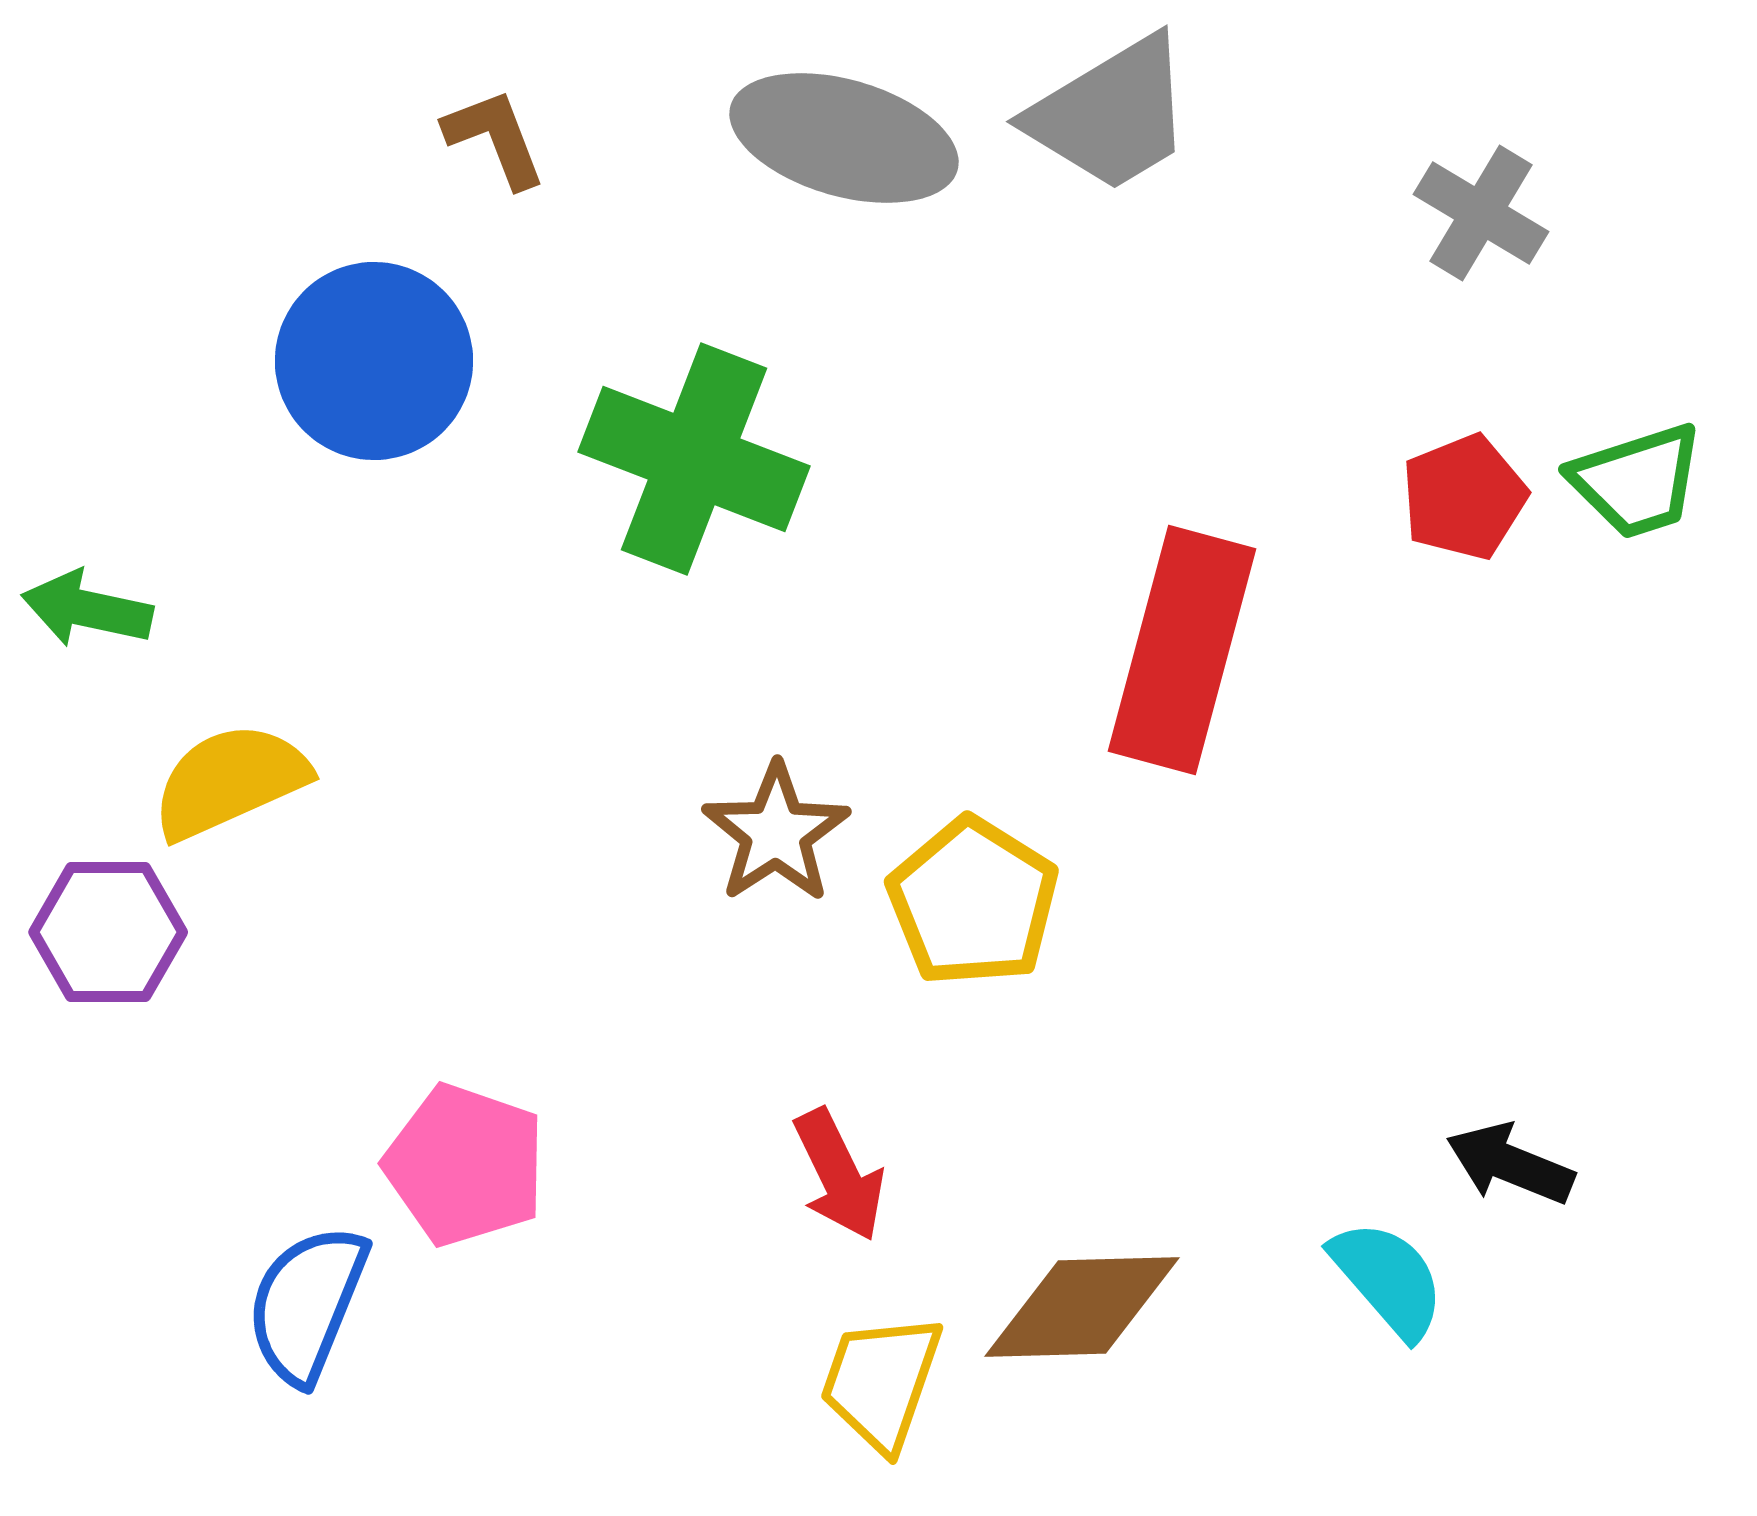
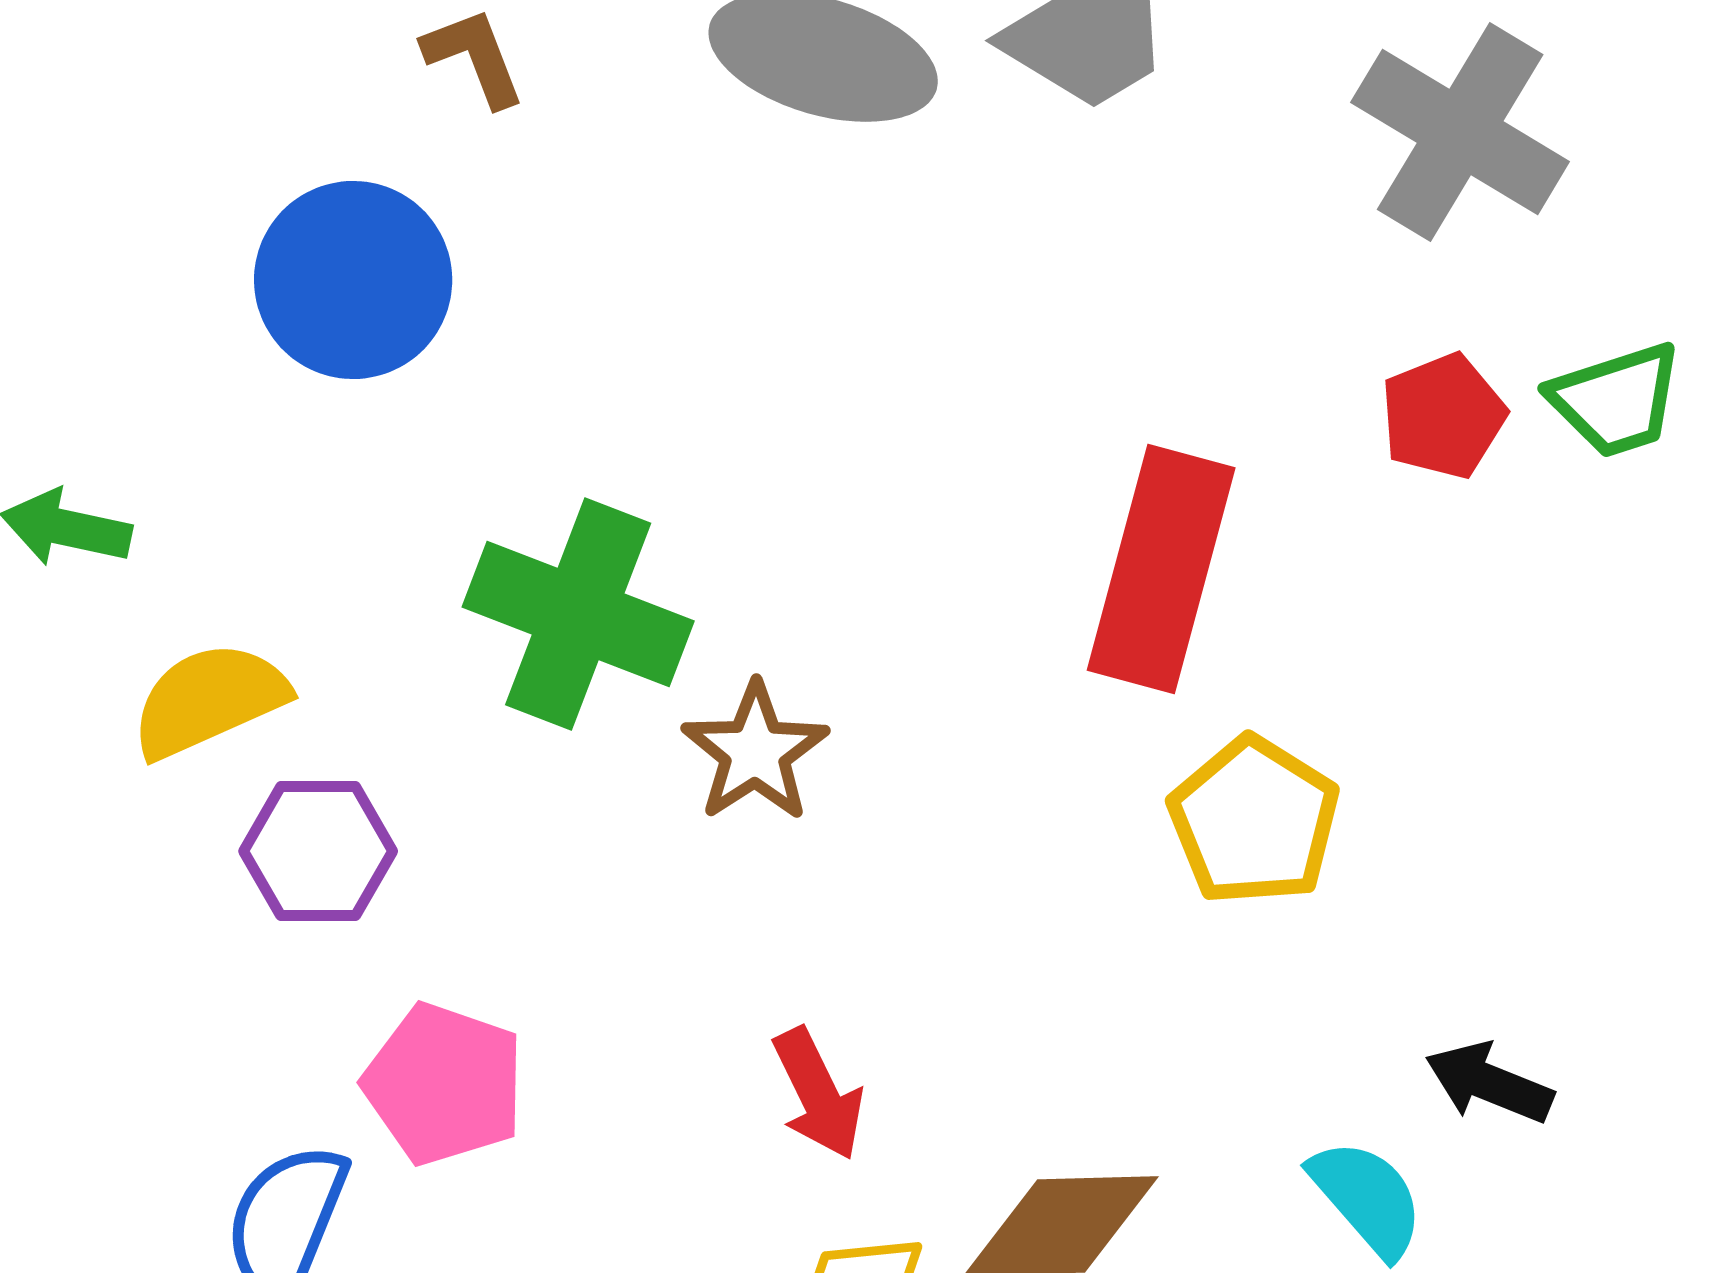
gray cross: (1481, 213) -> (1460, 132), size x1.6
green cross: (694, 459) -> (578, 614), moved
yellow pentagon: (973, 902) -> (1254, 821), moved
purple hexagon: (108, 932) -> (318, 851), moved

